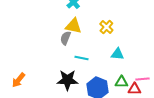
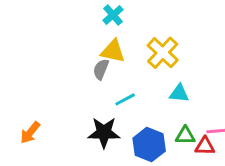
yellow cross: (106, 27) -> (163, 53), size x1.5
cyan line: (81, 58) -> (125, 99), turned -40

